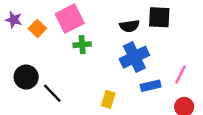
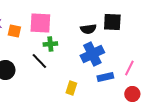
pink square: (70, 19) -> (40, 23), turned 30
orange square: (37, 28) -> (14, 31), turned -32
black line: (52, 93) -> (39, 61), moved

